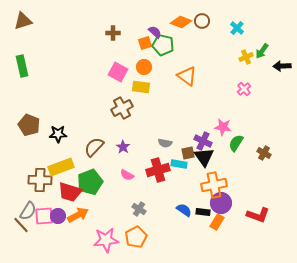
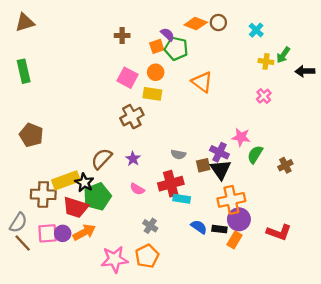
yellow cross: (246, 57) -> (266, 61), turned 32
black star: (58, 134) -> (84, 183), moved, turned 30
brown cross: (264, 153) -> (285, 165), turned 32
cyan rectangle: (179, 164) -> (182, 199), moved
gray semicircle: (28, 211) -> (18, 223), moved

